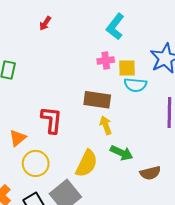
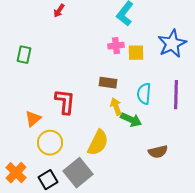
cyan semicircle: (135, 85) -> (144, 94), moved, turned 90
brown rectangle: (97, 100) -> (108, 83), size x0.7
green arrow: (122, 153) -> (131, 120), moved

